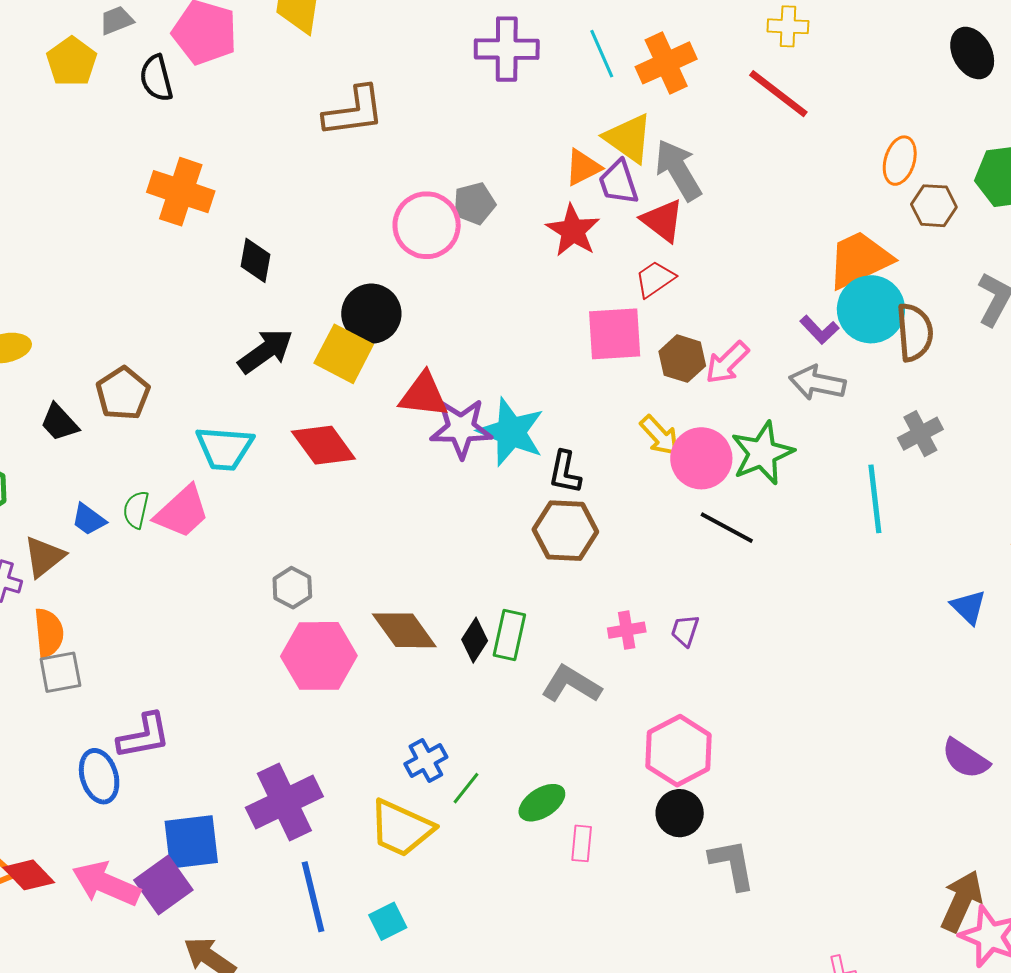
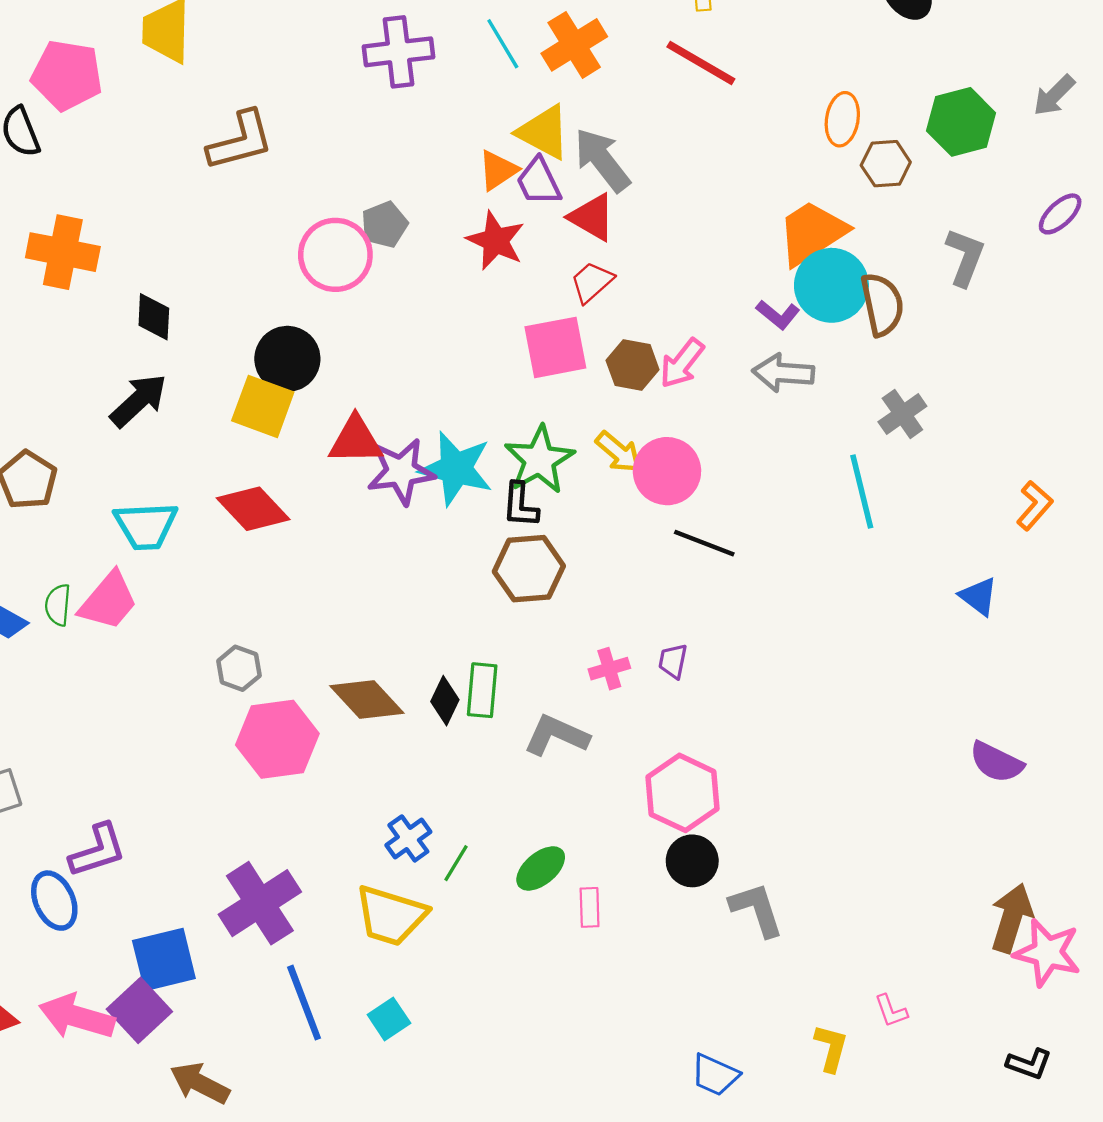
black arrow: (266, 351) -> (139, 400), moved
green star: (762, 453) -> (539, 460), moved

